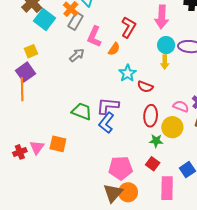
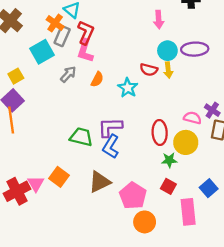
pink arrow: (162, 17) -> (159, 20), size x0.7
cyan square: (45, 19) -> (42, 52), moved, turned 30
red L-shape: (128, 27) -> (86, 33), moved
orange semicircle: (114, 49) -> (97, 79), moved
red semicircle: (145, 87) -> (149, 70), moved
orange square: (58, 144) -> (59, 177), turned 30
red cross: (20, 152) -> (17, 191), size x1.6
pink pentagon: (121, 168) -> (133, 196), turned -30
brown triangle: (113, 193) -> (99, 182), moved, turned 30

